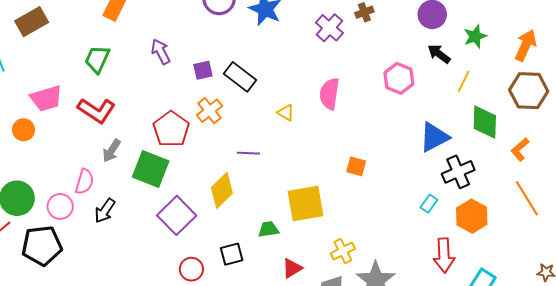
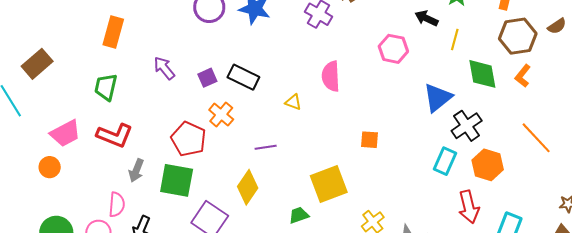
orange L-shape: (520, 149) -> (523, 76), moved
cyan rectangle: (429, 204) -> (445, 161), size x1.5

